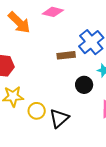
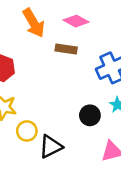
brown rectangle: (66, 55) -> (66, 49), moved

